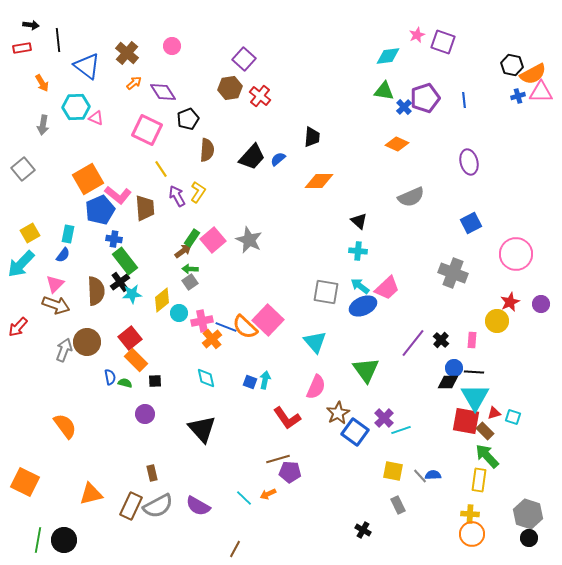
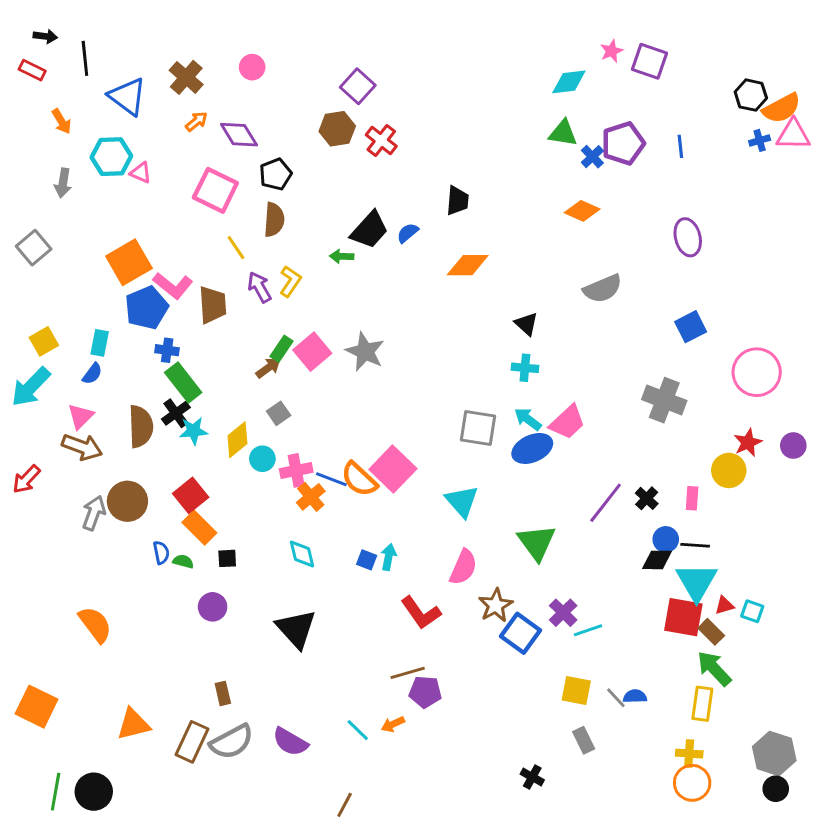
red rectangle: (22, 48) -> (32, 70), turned 36
brown semicircle: (207, 150) -> (274, 220), moved
green arrow: (190, 269) -> (342, 256), moved

